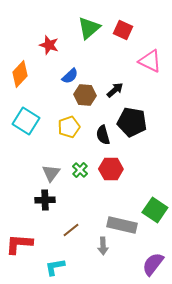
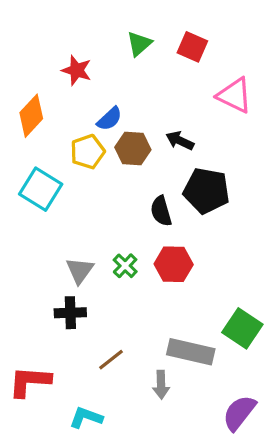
green triangle: (89, 28) -> (139, 44), size x0.7
black arrow: (115, 90) -> (180, 141), turned -114
yellow pentagon: (69, 127) -> (88, 152), moved
cyan L-shape: (55, 267) -> (86, 417), turned 30

